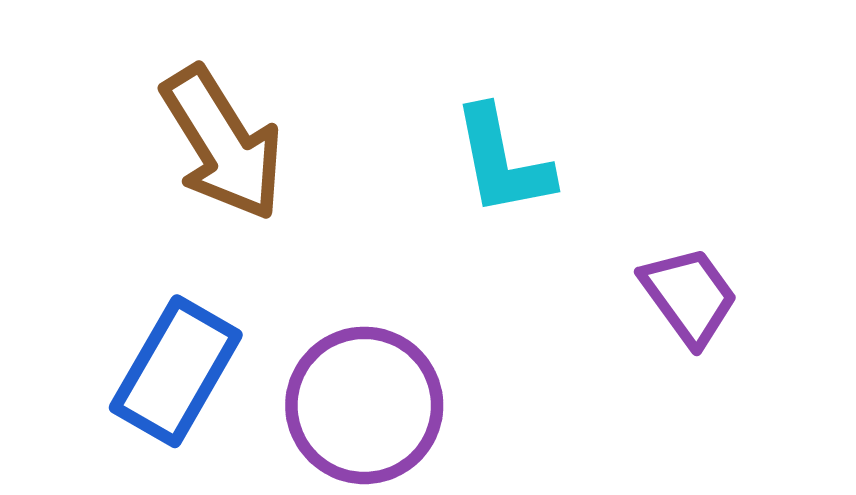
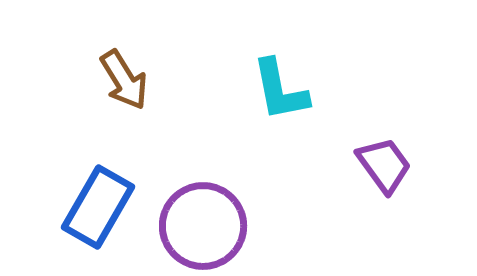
brown arrow: (222, 143) -> (124, 80), size x0.7

